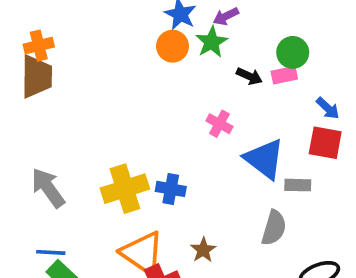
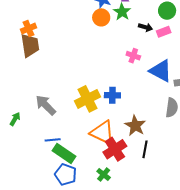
pink rectangle: (284, 75) -> (164, 32), moved
brown star: (203, 250) -> (135, 126), size x1.5

